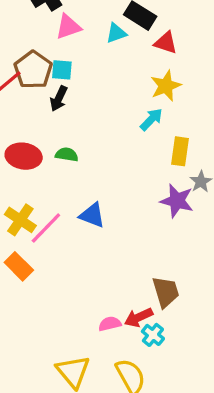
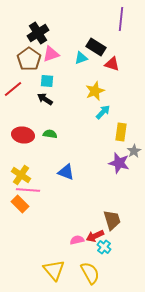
brown pentagon: (33, 70) -> (29, 59), moved
yellow star: (166, 86) -> (95, 91), moved
black arrow: (59, 99) -> (45, 99), turned 98
pink line: (46, 228) -> (28, 190), moved, turned 50

